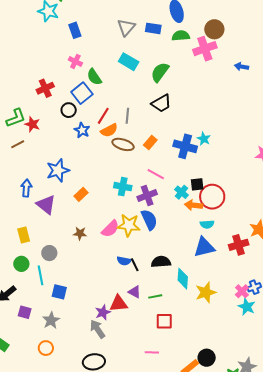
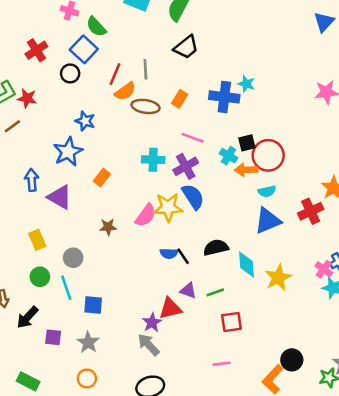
blue star: (82, 130) -> (85, 121), moved

